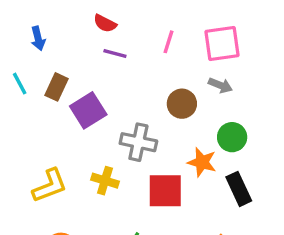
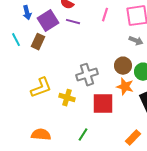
brown circle: (182, 104) -> (123, 66), moved
purple square: (88, 110) -> (48, 21), moved
gray cross: (138, 142) -> (87, 75), turned -30
yellow L-shape: (50, 186) -> (41, 88), moved

